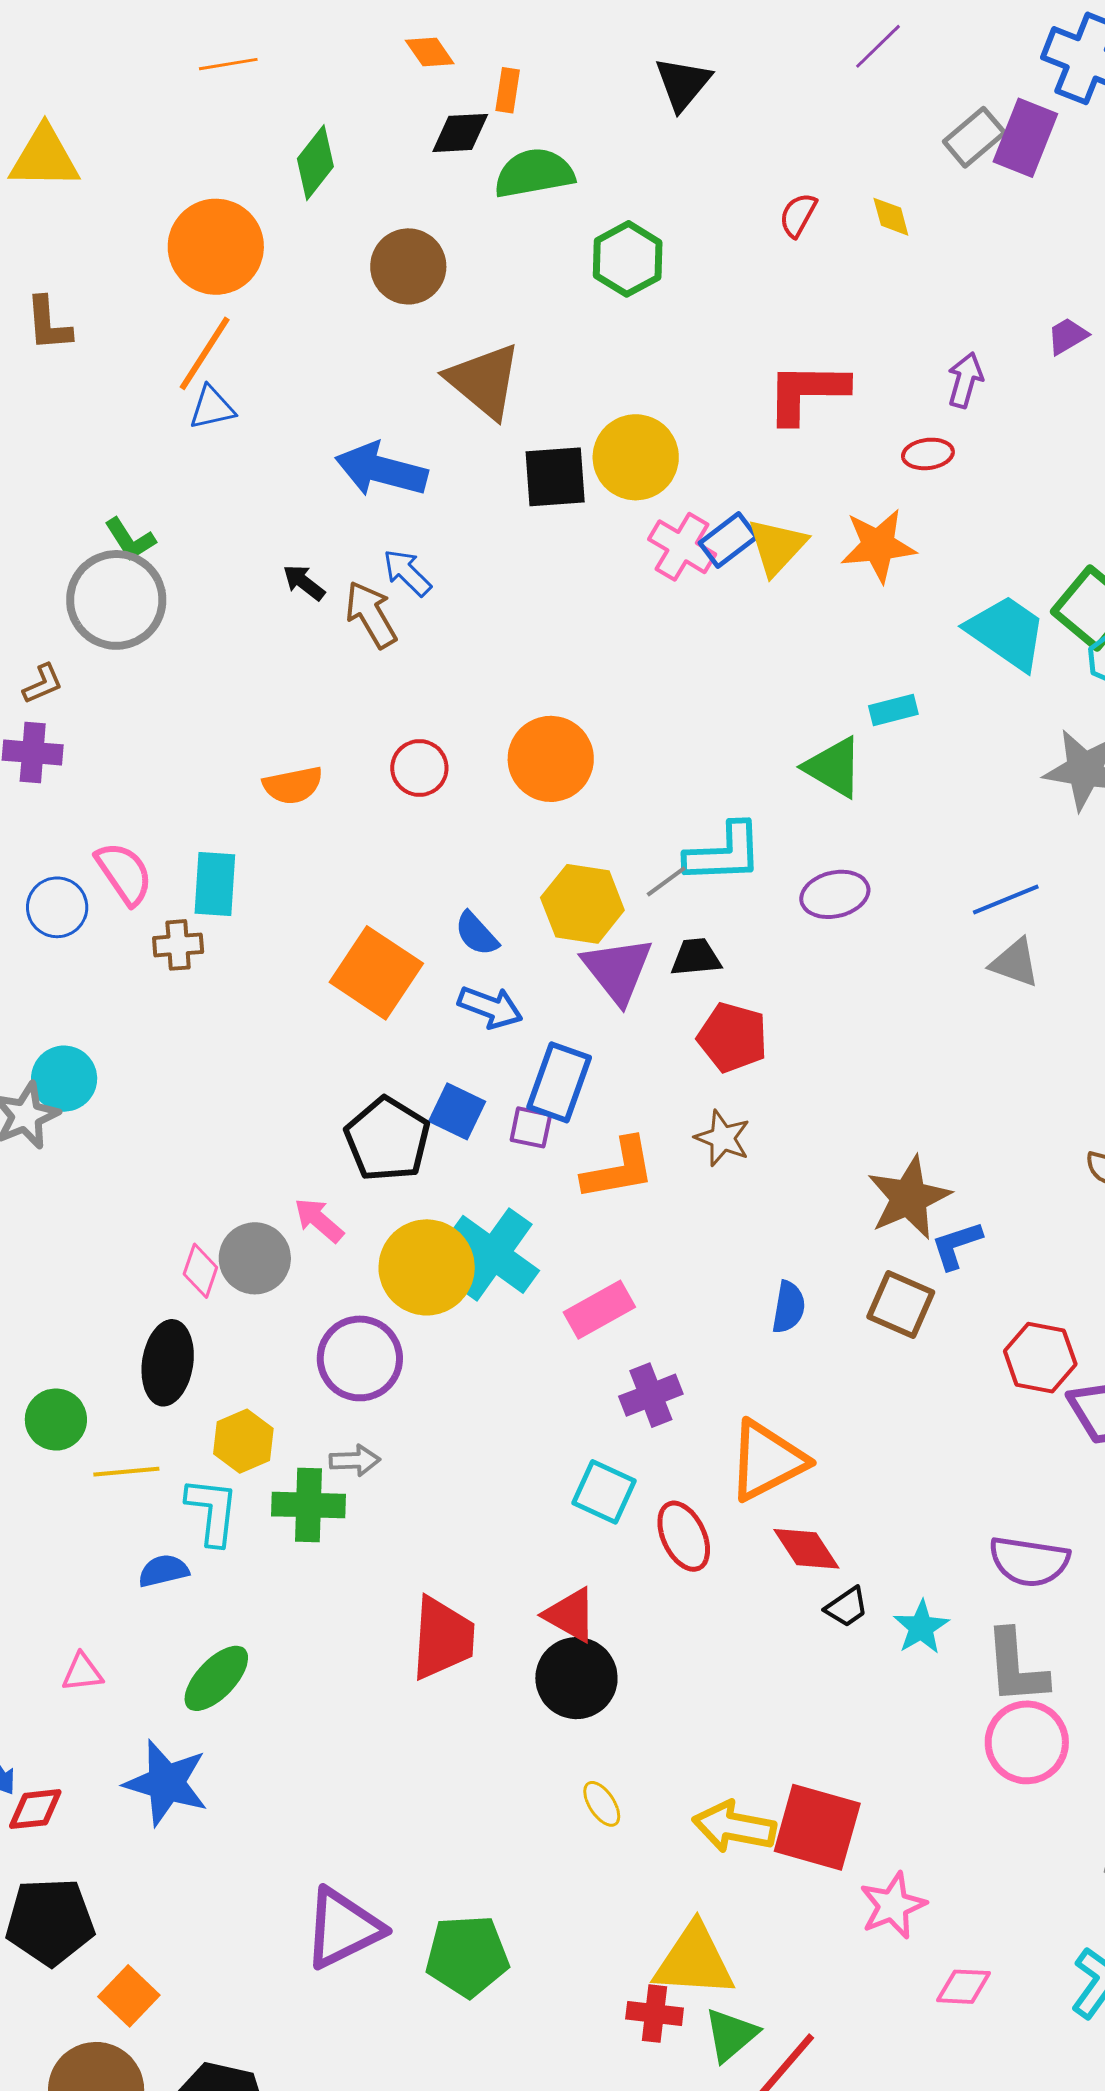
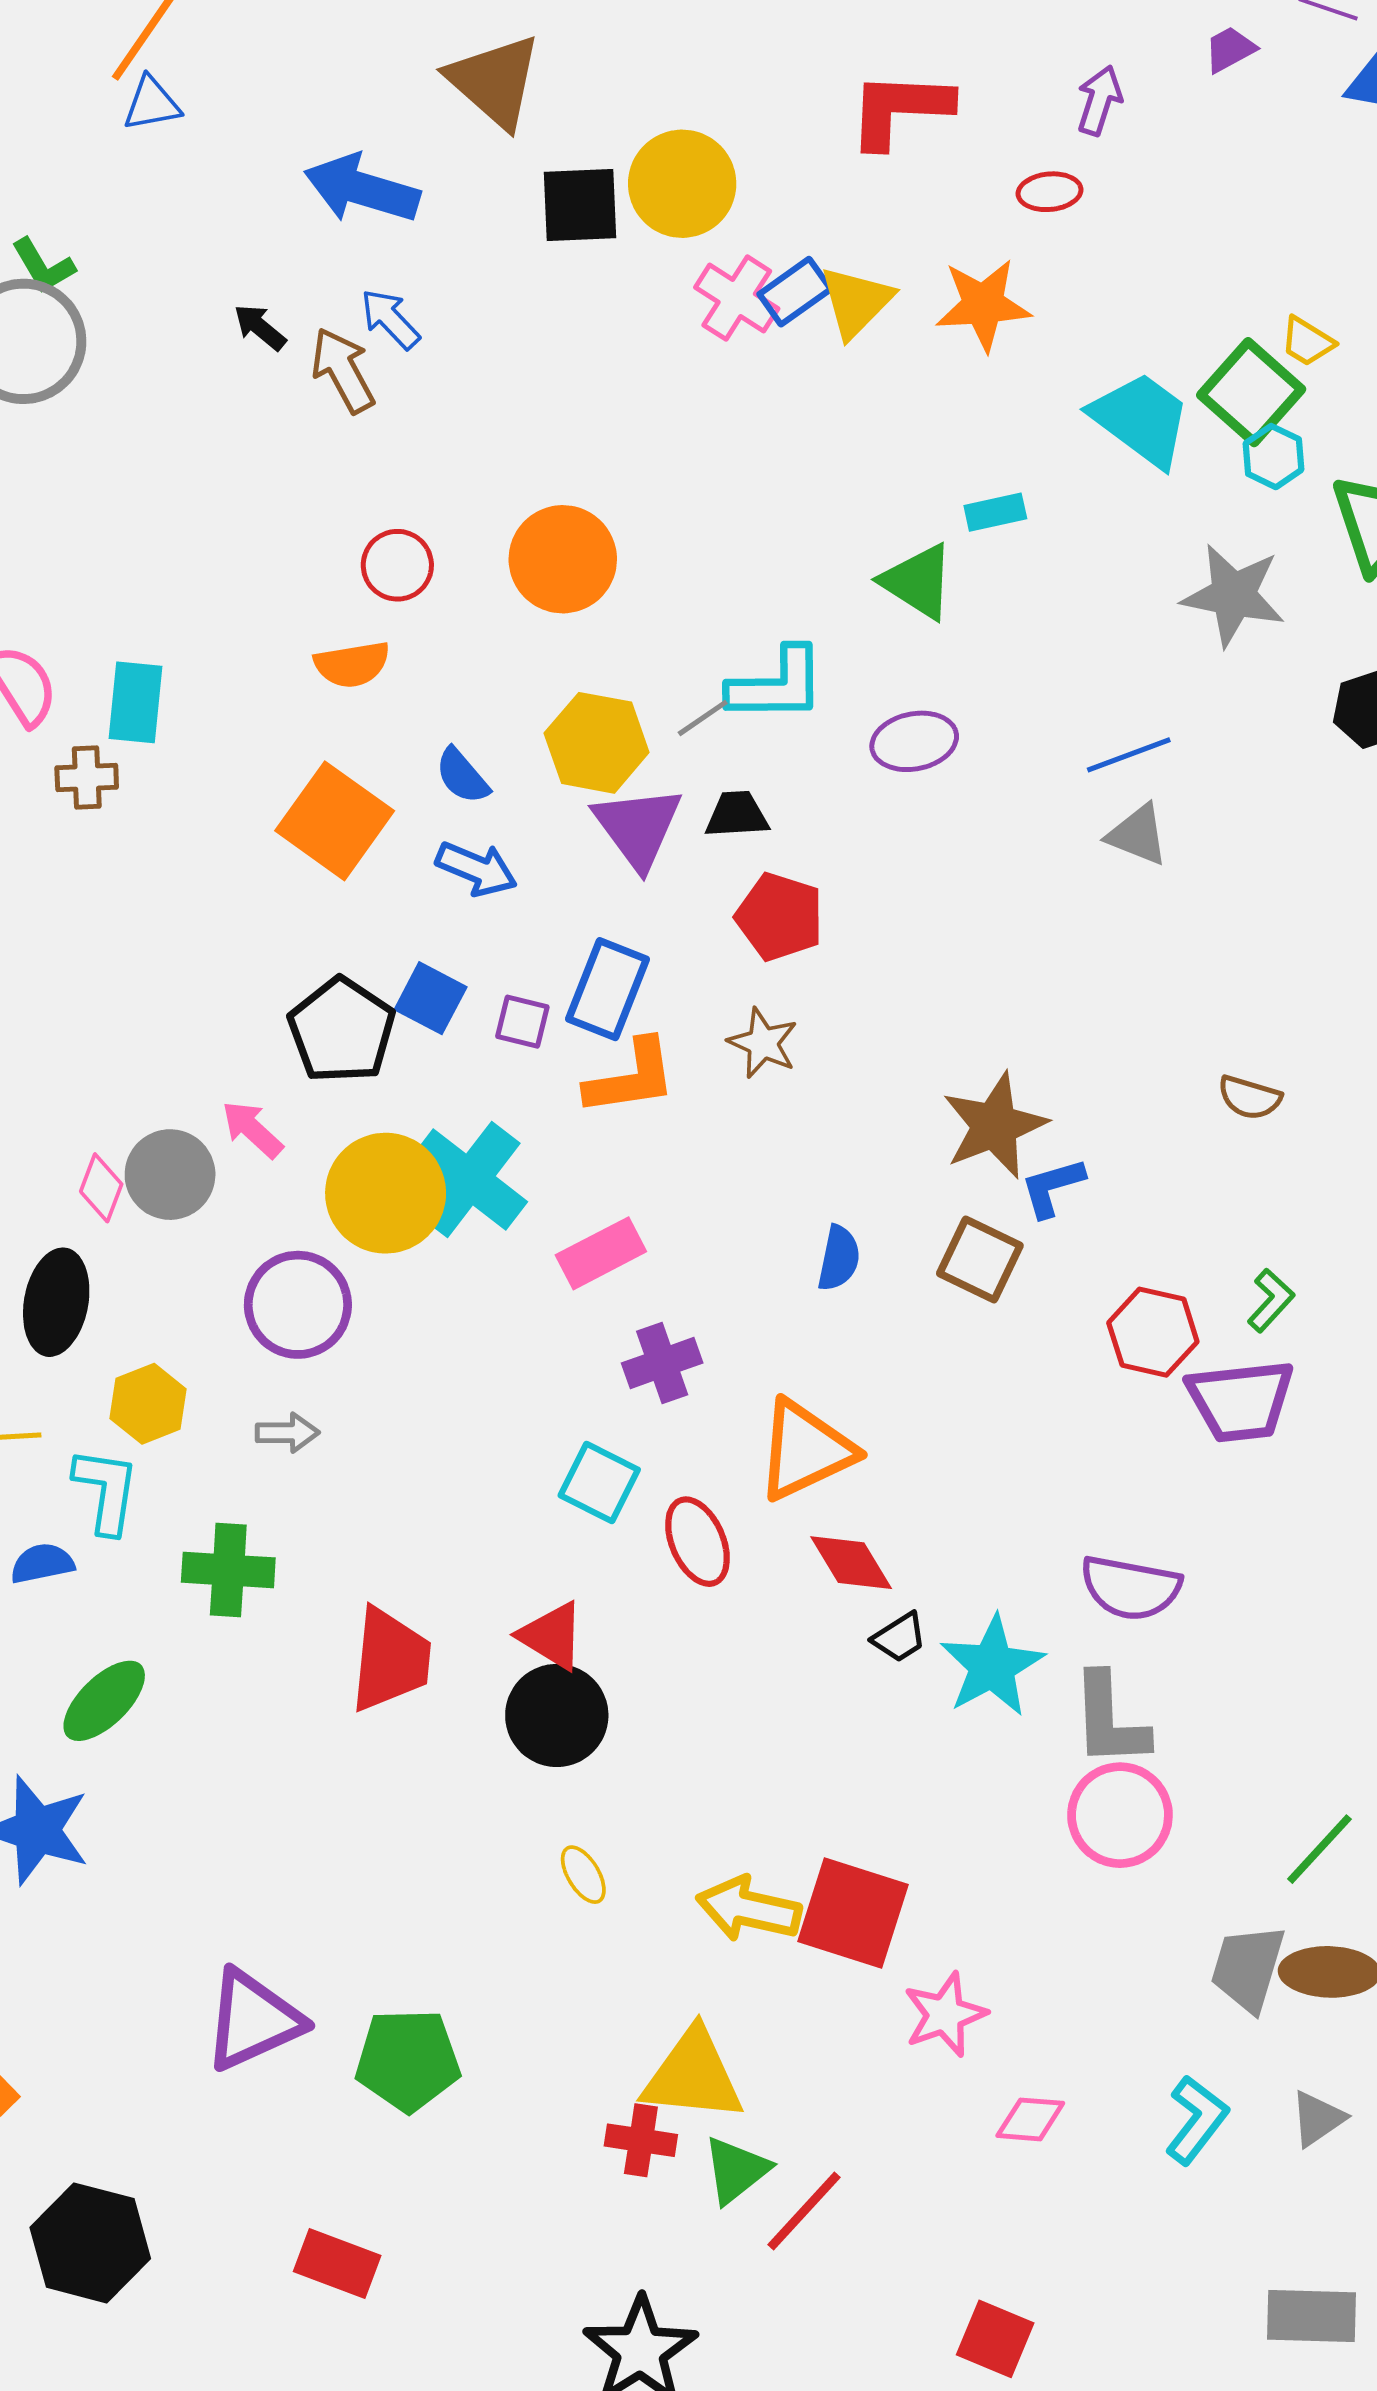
orange semicircle: (293, 785) -> (352, 664), moved
blue rectangle: (559, 1082) -> (608, 989), moved
green cross: (308, 1505) -> (228, 1570), moved
cyan star: (921, 1627) -> (992, 1666), size x1.5

